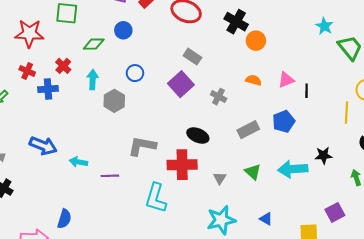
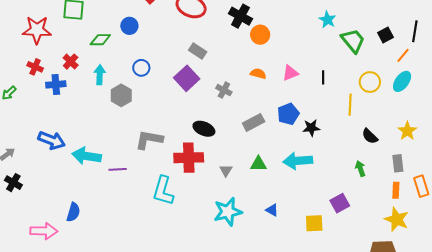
black line: (307, 91) -> (323, 77), moved
black star: (323, 155) -> (311, 128), moved
cyan arrow: (78, 162) -> (87, 156), size x1.6
green triangle: (253, 172) -> (258, 164), turned -42

